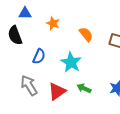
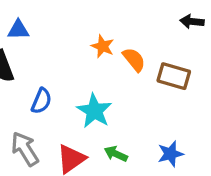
orange star: (53, 23) -> (103, 46), moved
orange semicircle: (86, 34) -> (134, 60), moved

